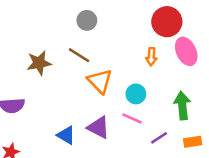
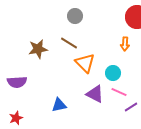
pink line: (132, 118) -> (119, 92), moved
purple triangle: (98, 127) -> (95, 94), moved
blue triangle: (66, 135) -> (59, 105), turned -42

